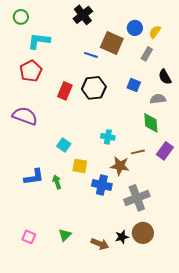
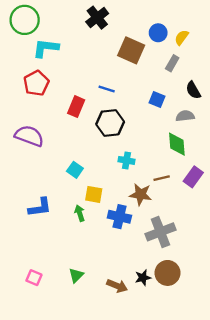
green circle: (21, 17) -> (25, 20), size x1.6
blue line: (91, 55) -> (107, 89), moved
black hexagon: (94, 88) -> (110, 123), moved
green arrow: (57, 182) -> (80, 213), moved

